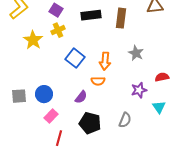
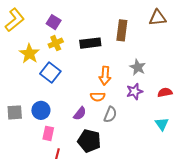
black rectangle: (91, 15) -> (90, 43), moved
blue square: (75, 58) -> (50, 73), moved
purple star: (139, 90) -> (134, 91), moved
pink rectangle: (51, 116) -> (48, 133), turned -32
gray semicircle: (125, 120) -> (110, 115), moved

